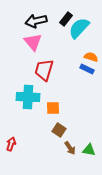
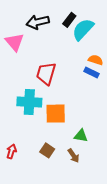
pink triangle: (33, 42) -> (15, 42), moved
orange square: (53, 108) -> (56, 114), size x1.5
brown square: (59, 130) -> (47, 150), moved
green triangle: (89, 150) -> (81, 136), moved

